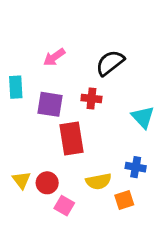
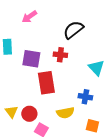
pink arrow: (54, 57) -> (29, 17), moved
blue cross: (136, 167) -> (85, 97), moved
orange square: (124, 200) -> (92, 126), moved, turned 32

